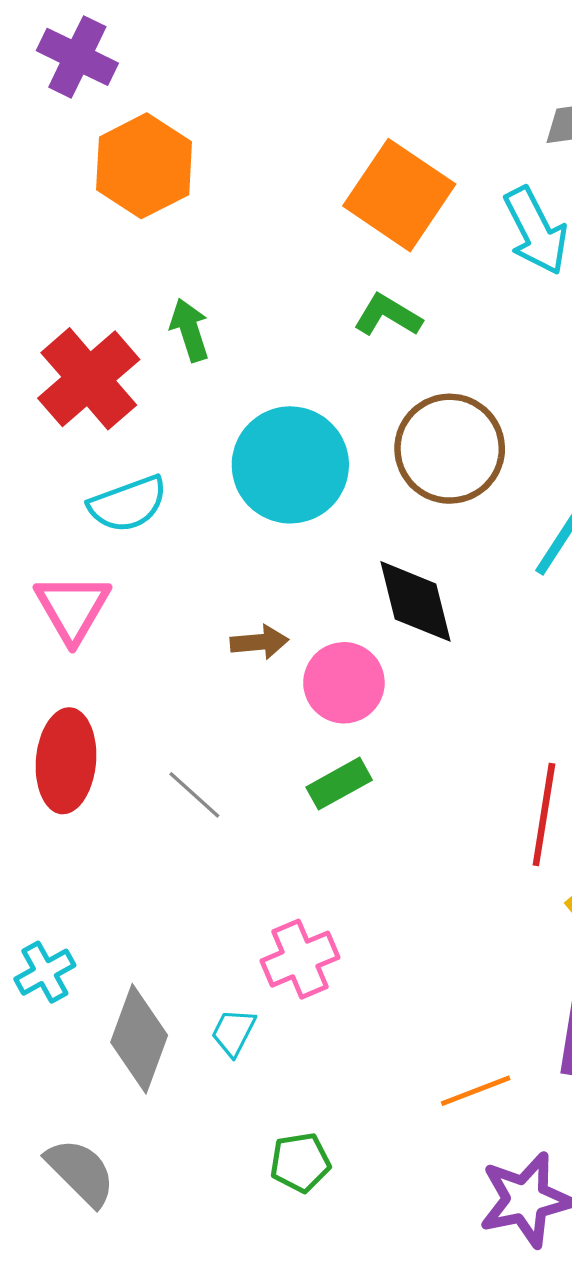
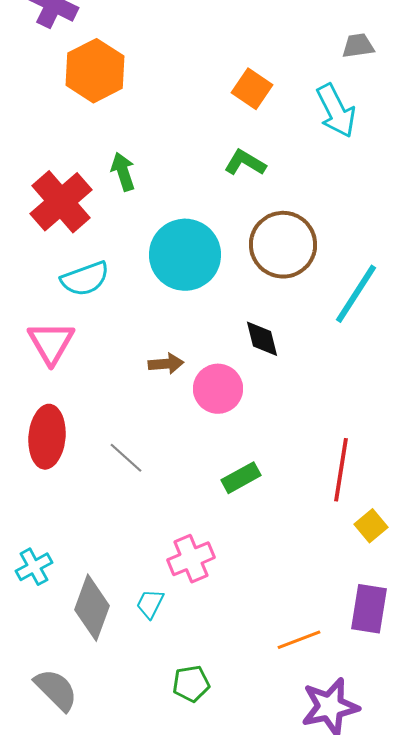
orange square: (399, 195) -> (252, 89), size x0.6
black diamond: (415, 601) -> (262, 339), size x0.7
green rectangle: (339, 784) -> (241, 478), moved

